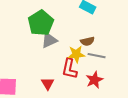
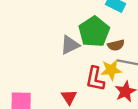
green pentagon: (41, 23) -> (94, 32), moved
yellow star: (76, 54) -> (111, 70), moved

